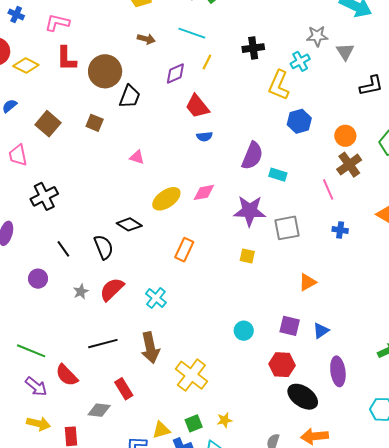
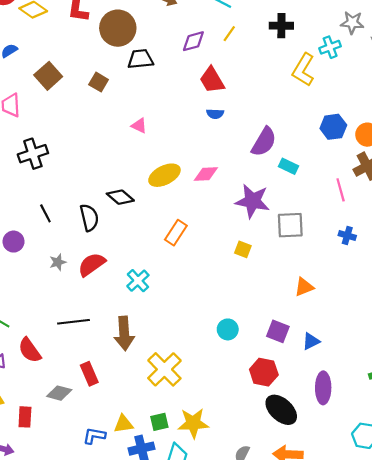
black trapezoid: (130, 97) -> (140, 59), turned -125
blue hexagon: (299, 121) -> (333, 127), moved
yellow star: (225, 420) -> (193, 423), size x1.8

